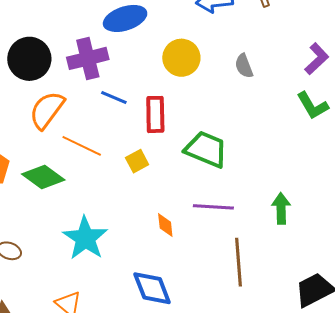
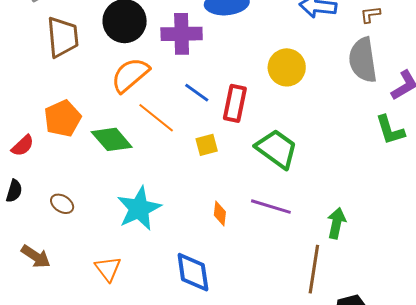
yellow circle: (181, 58) -> (287, 67), moved
gray semicircle: (244, 66) -> (363, 60), moved, size x1.8
blue line: (114, 97) -> (197, 93), moved
brown line: (239, 262) -> (314, 269), moved

